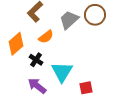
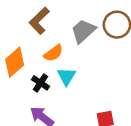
cyan triangle: (62, 72) -> (66, 76), moved, size x0.7

